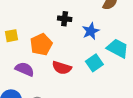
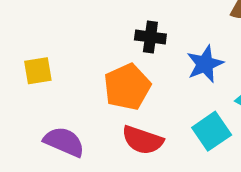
orange pentagon: (41, 44) -> (127, 87), moved

